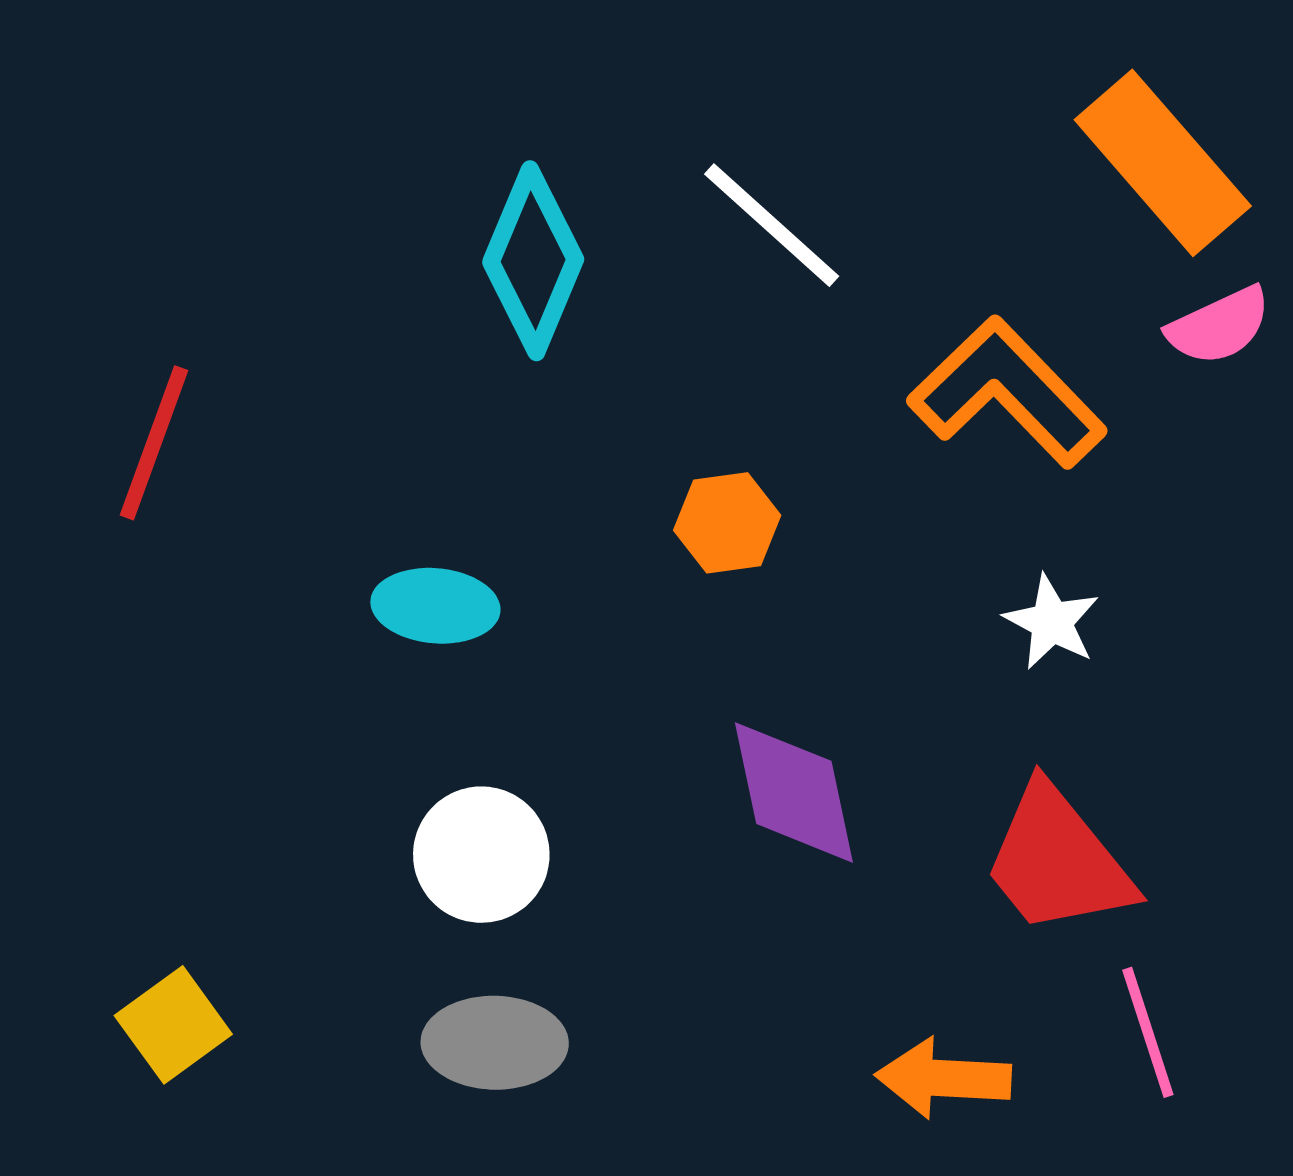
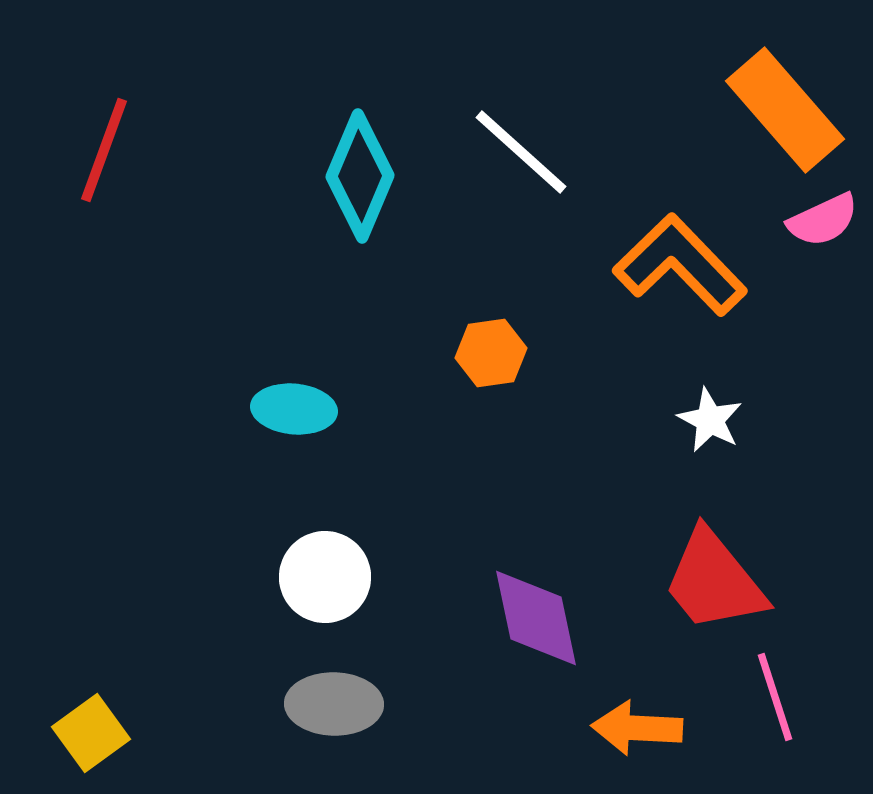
red line: (154, 443) -> (104, 150), moved
purple diamond: (794, 792) -> (536, 618), moved
yellow square: (173, 1025) -> (91, 733), moved

